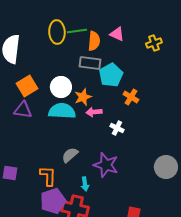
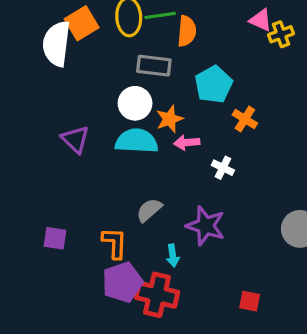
pink triangle: (117, 34) -> (261, 20), moved
gray rectangle: (90, 63) -> (154, 66), moved
orange square: (27, 86) -> (82, 23), moved
purple triangle: (23, 110) -> (75, 139), turned 36

